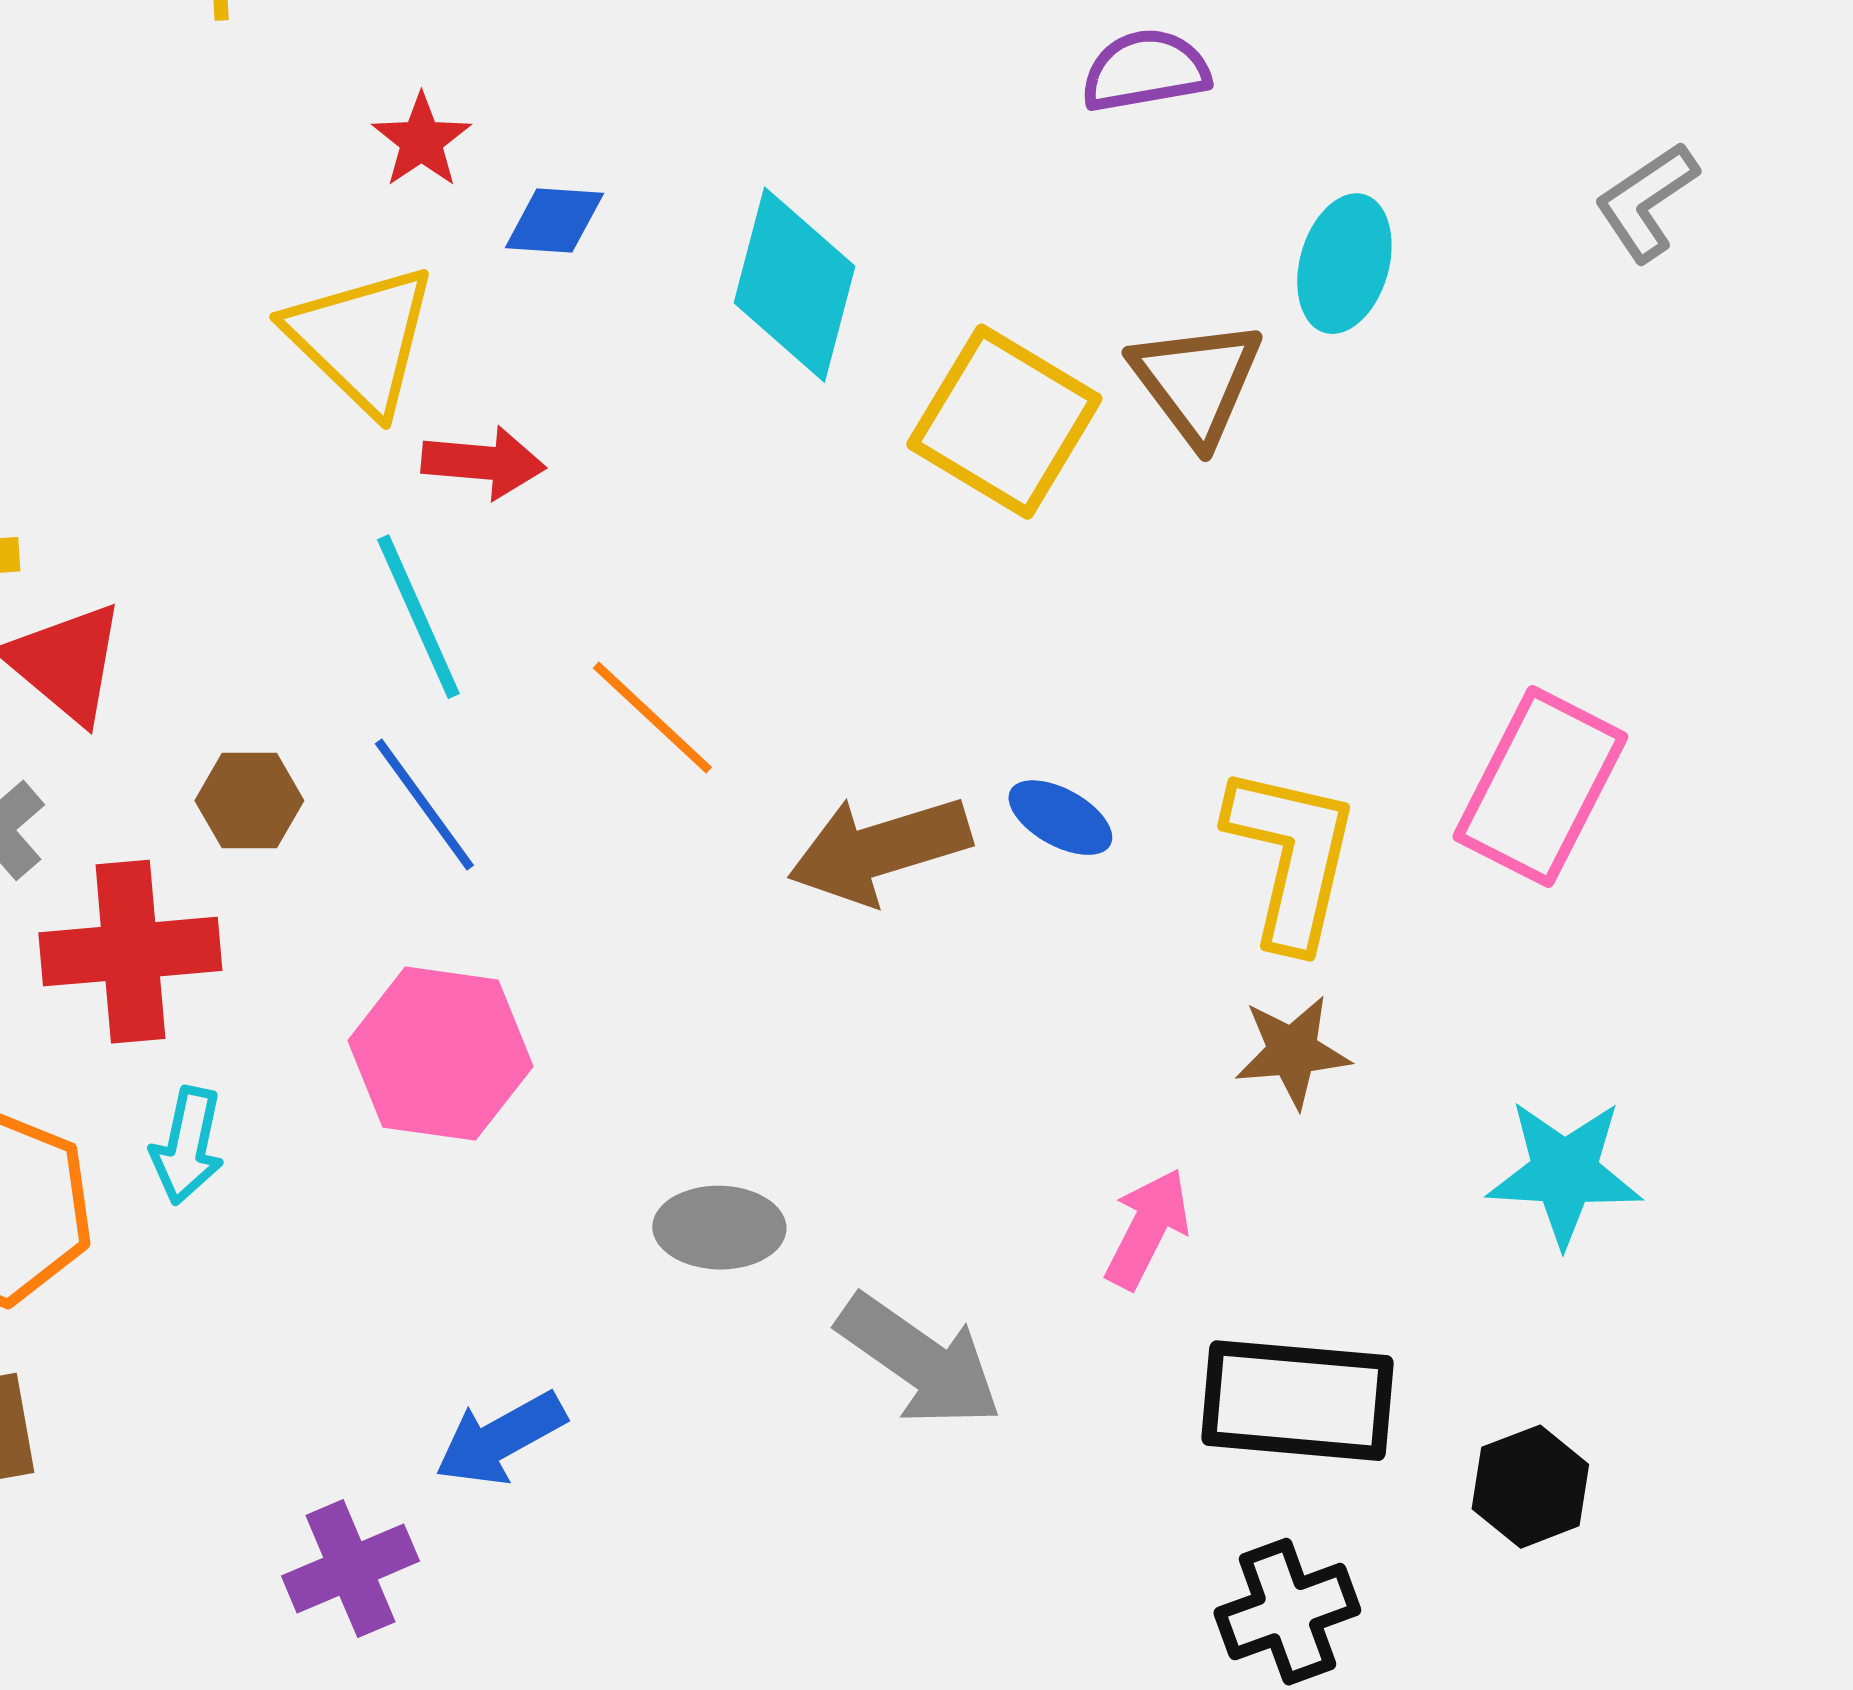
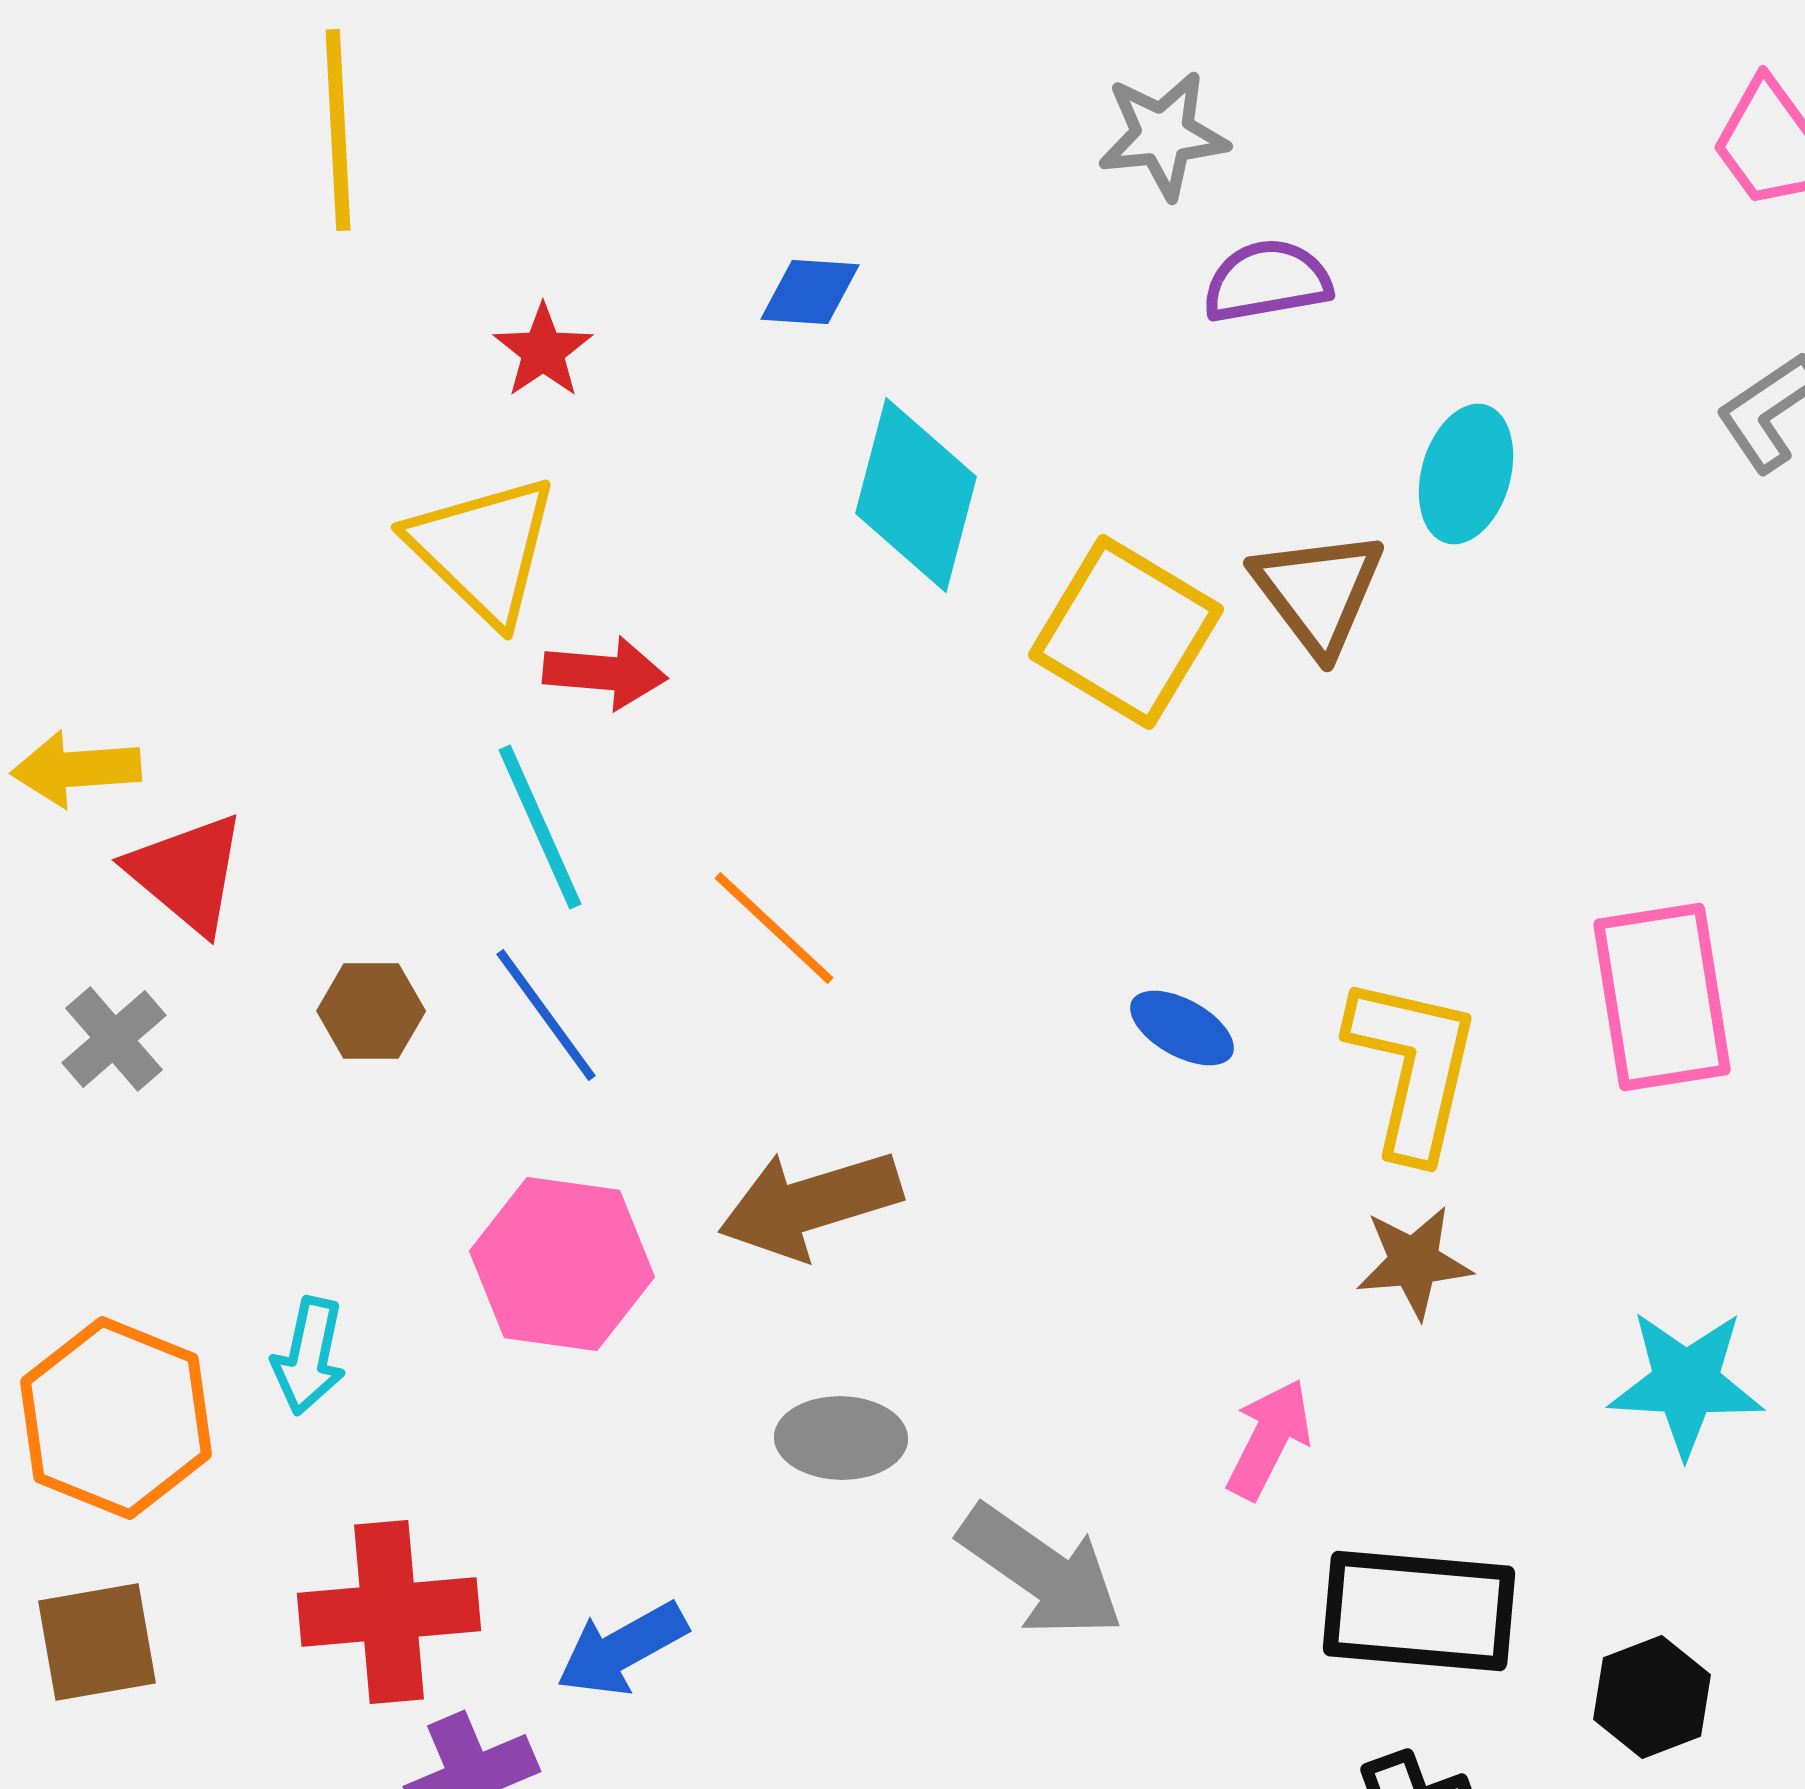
blue diamond: (554, 221) -> (810, 292), moved
pink rectangle: (1540, 787) -> (1662, 997), turned -36
brown arrow: (879, 850) -> (810, 1204), moved
red cross: (130, 952) -> (389, 1612), moved

